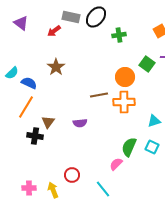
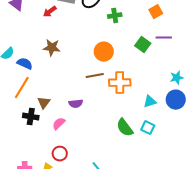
brown star: (56, 67) -> (52, 48), turned -30
orange circle: (125, 77) -> (104, 52), moved
green semicircle: (129, 147) -> (125, 128), turned -60
pink semicircle: (116, 164) -> (59, 124), moved
red circle: (72, 175) -> (60, 154), moved

